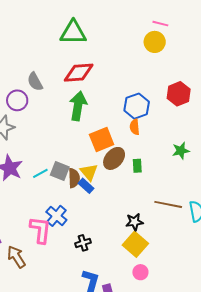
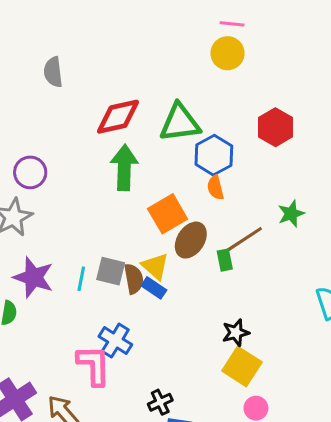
green triangle: (73, 33) -> (180, 123), moved
gray semicircle: (35, 82) -> (53, 72), moved, turned 30
green rectangle: (137, 166) -> (225, 260), moved
cyan line: (40, 173) -> (81, 279), turned -42
brown line: (168, 204) -> (243, 240), moved, turned -36
black cross: (83, 243) -> (160, 402), moved

